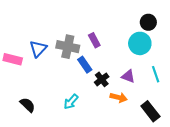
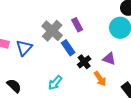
gray cross: (68, 47) -> (52, 31), turned 30
blue triangle: (38, 49) -> (24, 48), moved
orange arrow: (119, 97) -> (100, 79), turned 42

